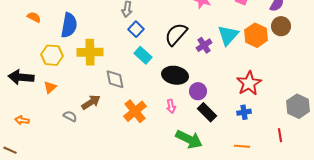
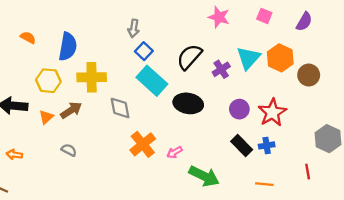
brown circle: (281, 26) -> (309, 75), moved
cyan rectangle: (143, 55) -> (152, 81), size x1.5
purple circle: (198, 91) -> (239, 109), moved
brown arrow: (91, 102) -> (71, 110), moved
pink arrow: (171, 106) -> (175, 152), moved, turned 72
black rectangle: (207, 112) -> (242, 145), moved

